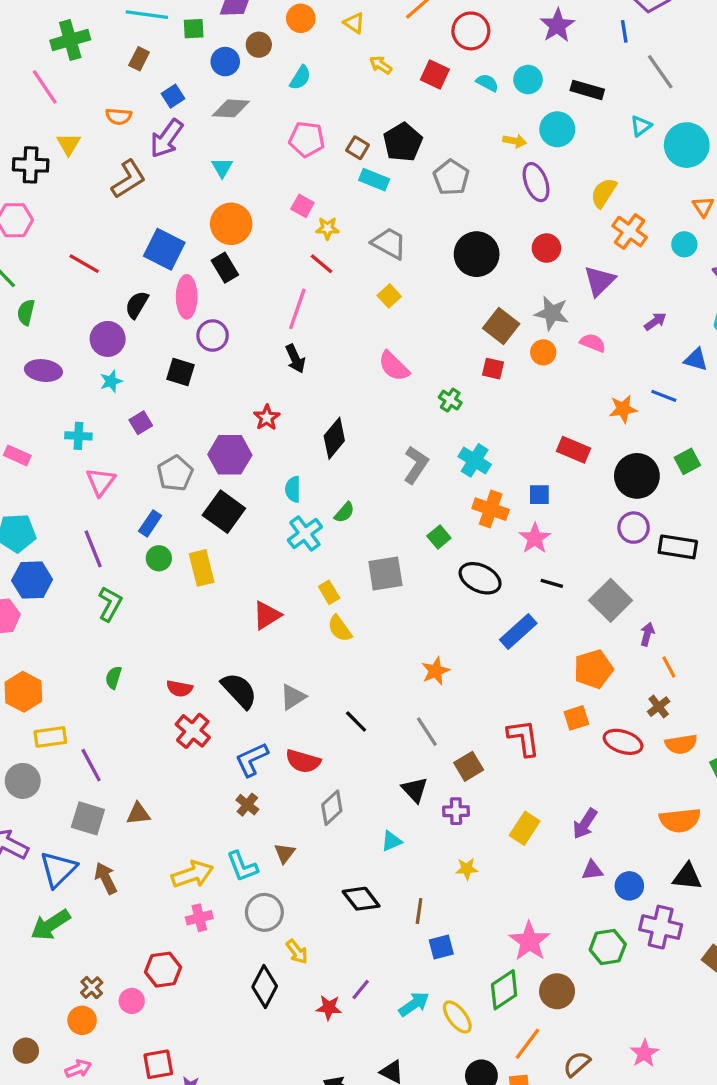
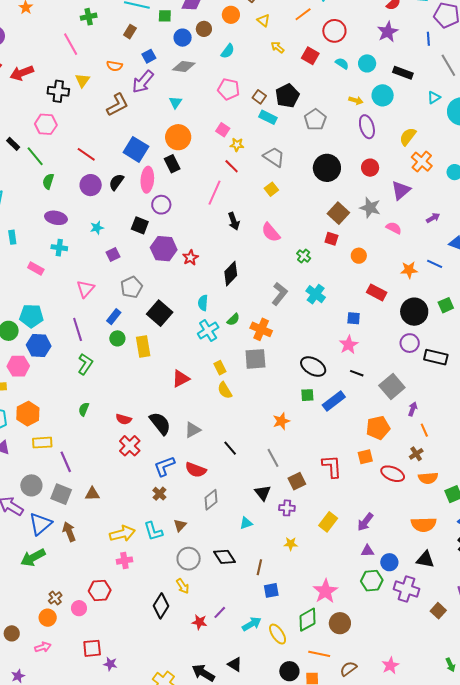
green cross: (70, 40) -> (89, 17), size x0.7
purple circle: (108, 339) -> (91, 185), moved
orange circle: (543, 352) -> (359, 256), moved
black arrow: (295, 359) -> (234, 221), moved
cyan cross: (78, 436) -> (59, 248), moved
purple hexagon: (230, 455) -> (164, 249), moved
orange cross: (491, 509) -> (261, 329), moved
green square: (439, 537) -> (307, 395), moved, turned 32
gray circle: (23, 781) -> (31, 485), moved
gray circle: (264, 912) -> (189, 559), moved
green hexagon: (608, 947) -> (372, 581), moved
orange line: (527, 1044) -> (319, 654), turned 60

